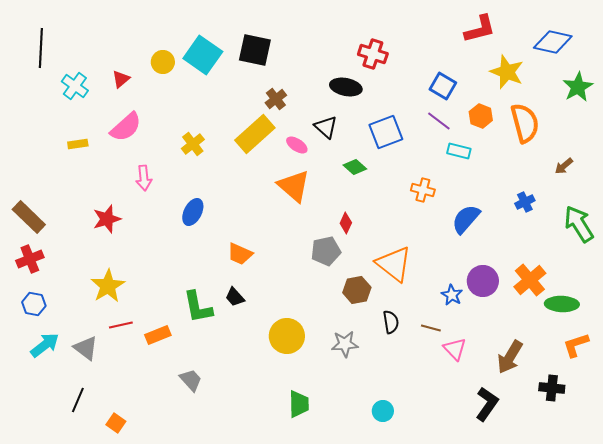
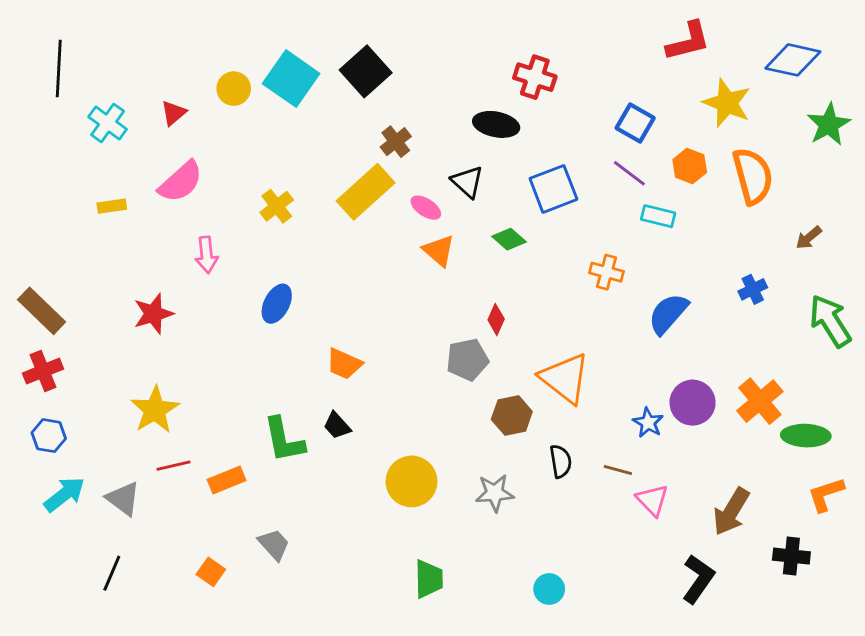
black square: (255, 50) -> (366, 71), turned 36
orange triangle: (294, 186) -> (439, 251), moved, size x0.7
orange square: (116, 423) -> (211, 572), moved

